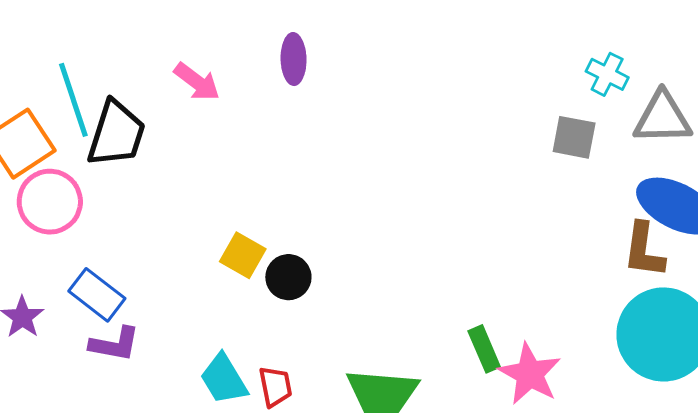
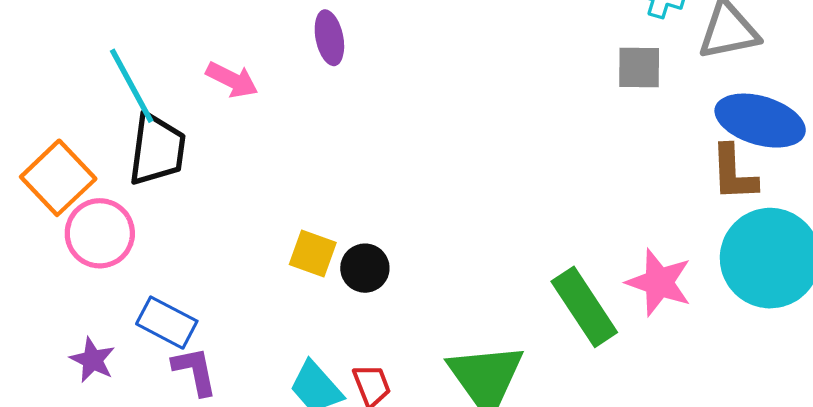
cyan line: (73, 100) -> (132, 86), moved
purple L-shape: (115, 344) -> (195, 371), turned -102
green rectangle: (484, 349) -> (584, 307), size x1.6
pink star: (530, 374) -> (659, 282), moved

